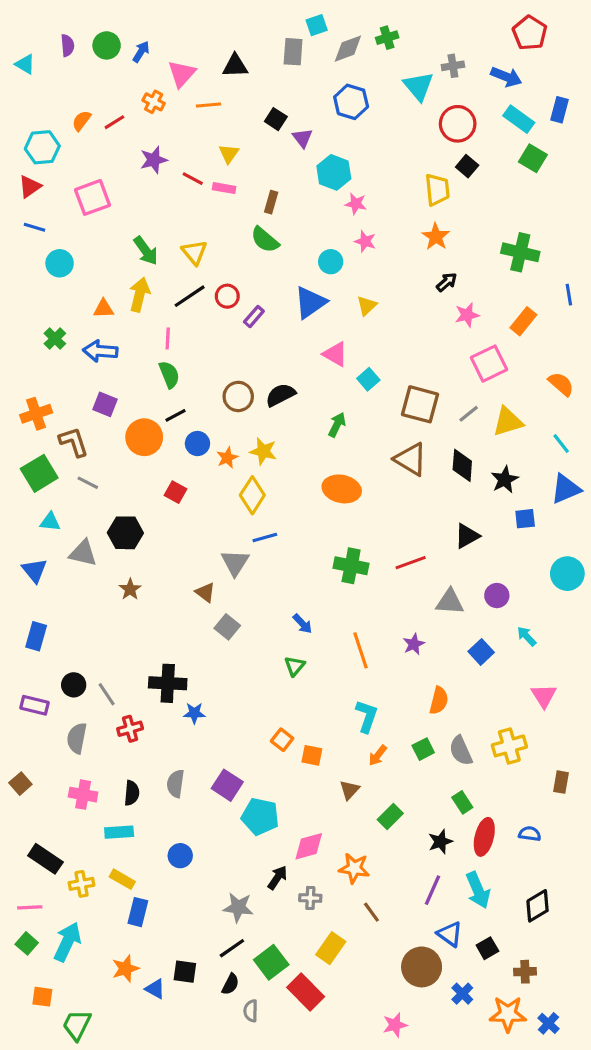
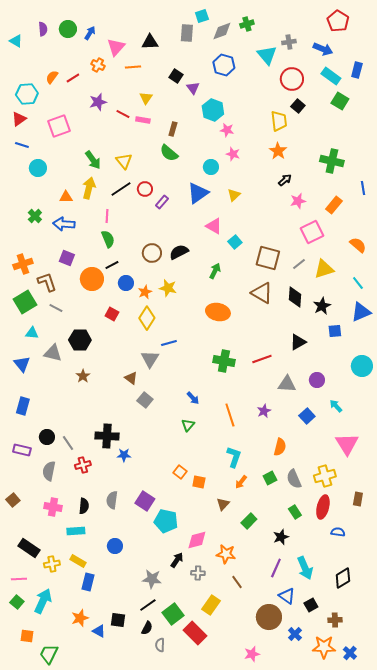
yellow diamond: (252, 495) -> (147, 318), moved
pink triangle: (544, 696) -> (347, 444), size x1.4
red ellipse: (484, 837) -> (323, 507), moved

